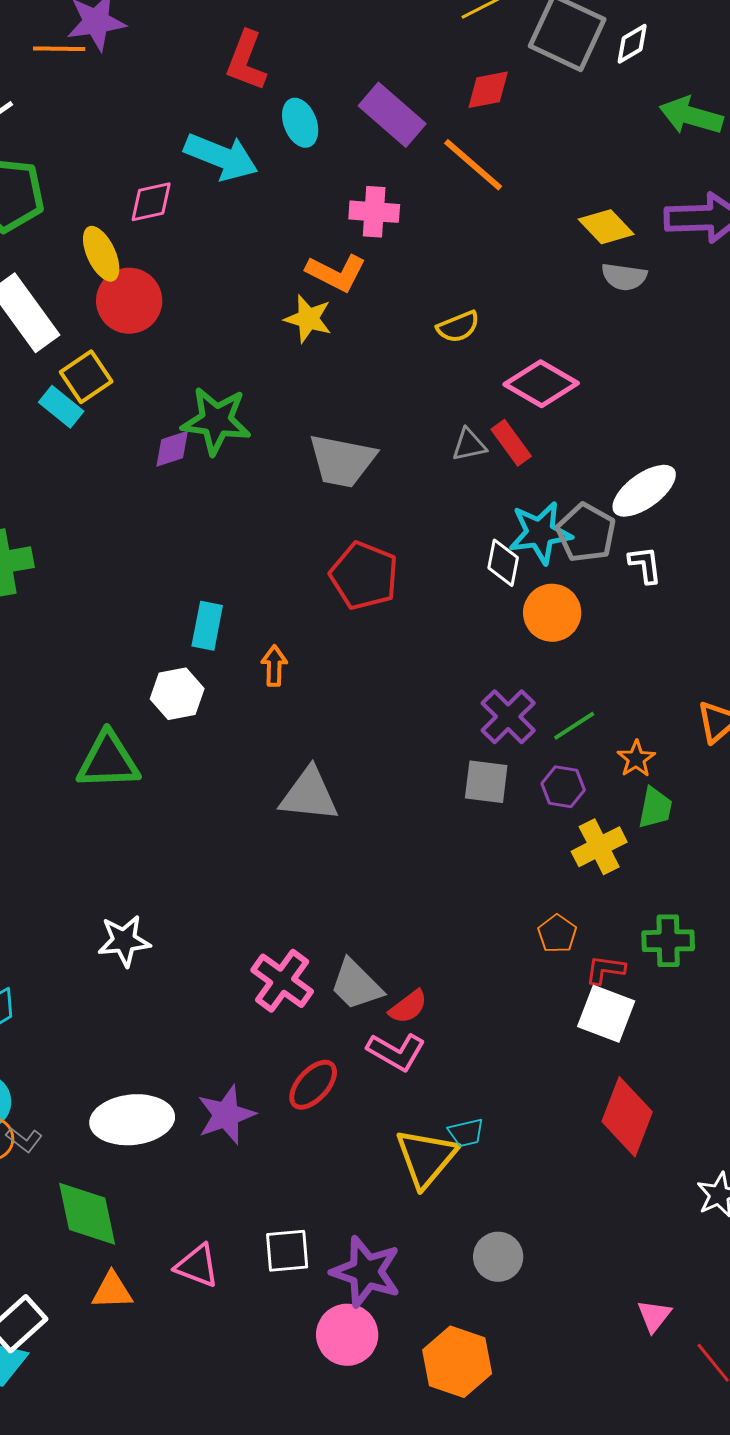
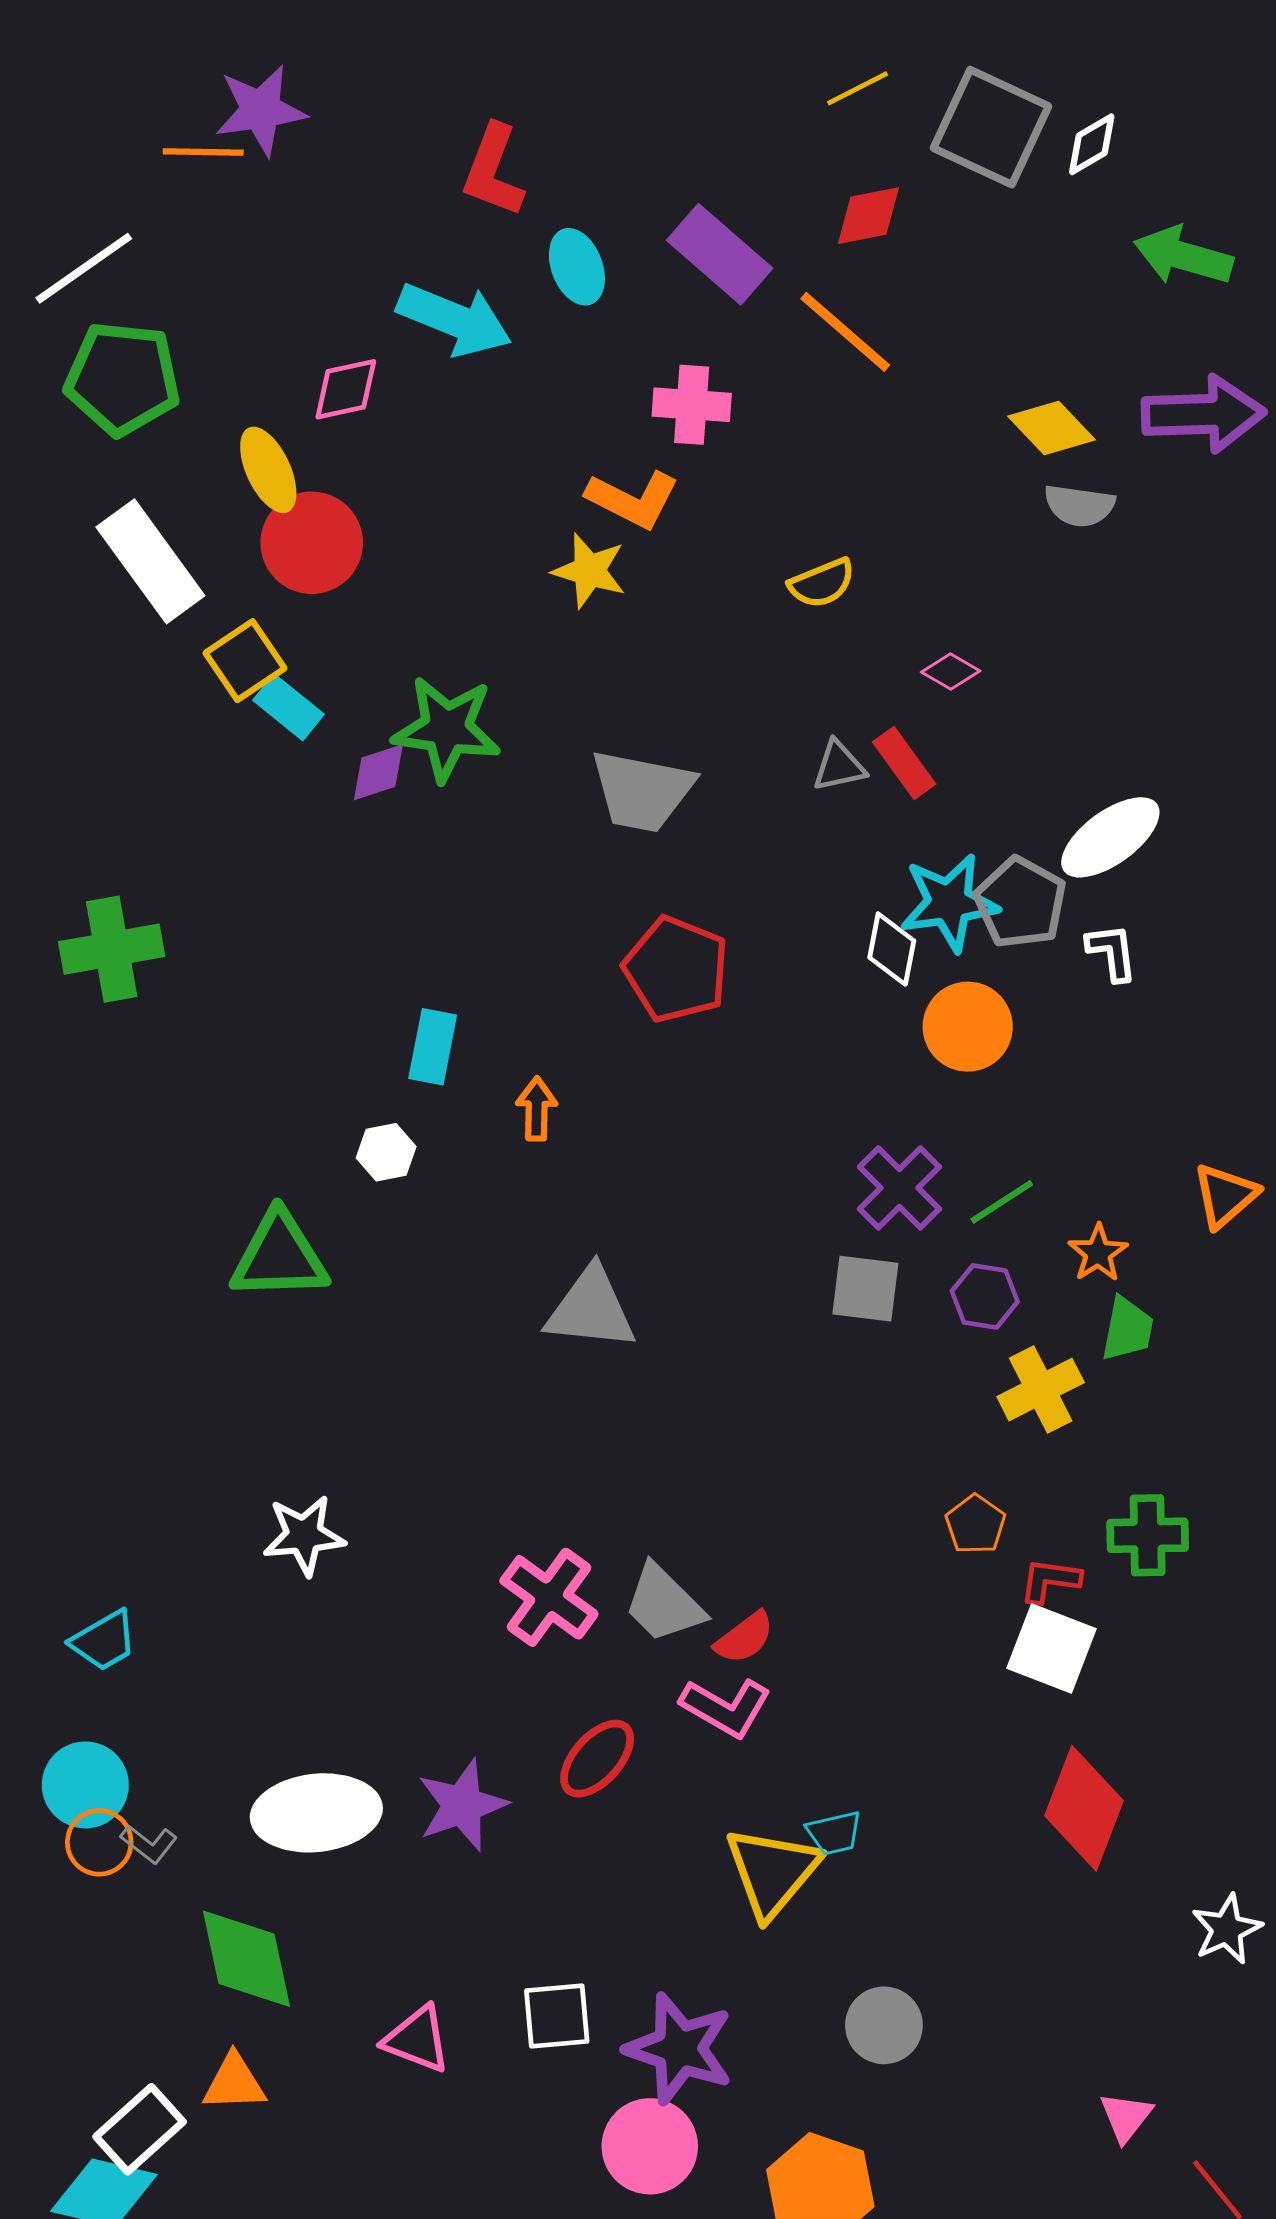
pink diamond: (541, 384) -> (951, 671), size x0.5
cyan rectangle: (61, 407) -> (288, 707), moved
white hexagon: (177, 694) -> (386, 1152), size x0.7
orange triangle: (112, 1291) -> (234, 2083), moved

